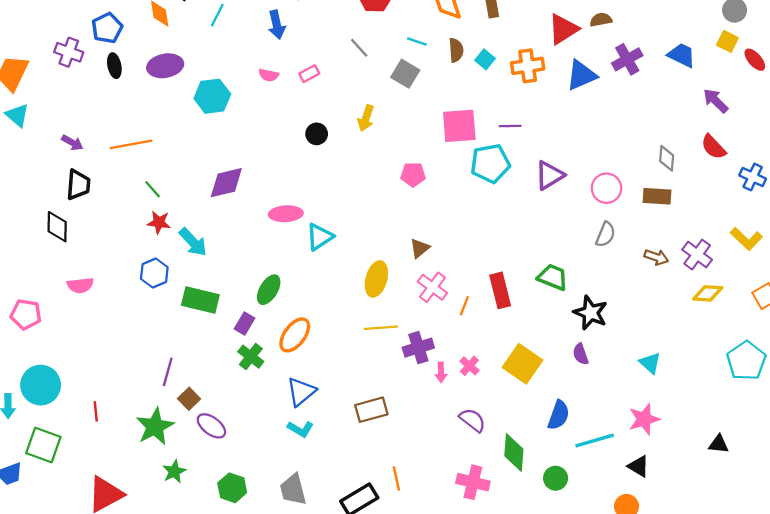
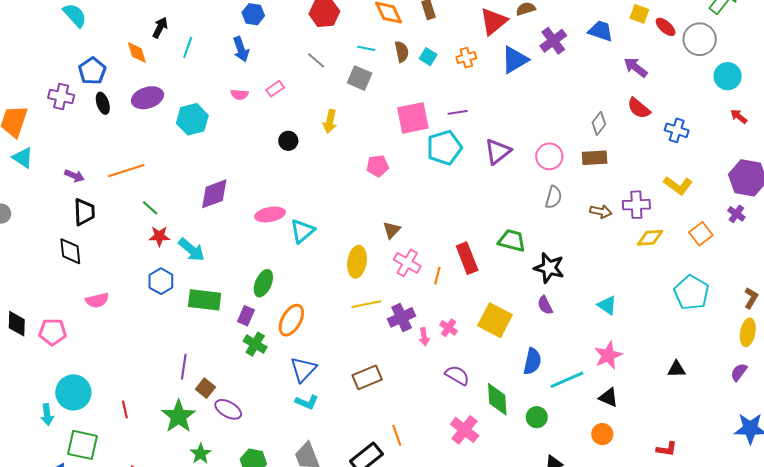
orange cross: (528, 66) -> (466, 58), size x0.7
gray diamond: (667, 158) -> (599, 123), turned 40
purple cross: (697, 255) -> (636, 205), turned -32
pink cross: (473, 482) -> (465, 430), turned 32

